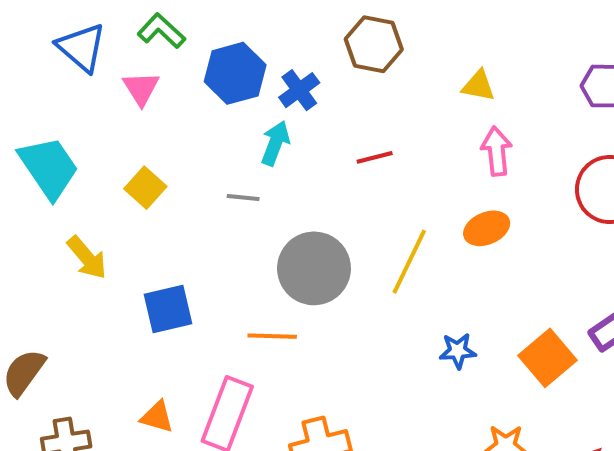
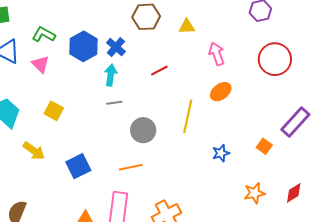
yellow triangle: (479, 86) -> (187, 27), moved
gray line: (243, 197) -> (114, 103), moved
gray circle: (314, 268) -> (143, 130), size x0.7
orange square: (547, 358) -> (264, 146), size x0.6

